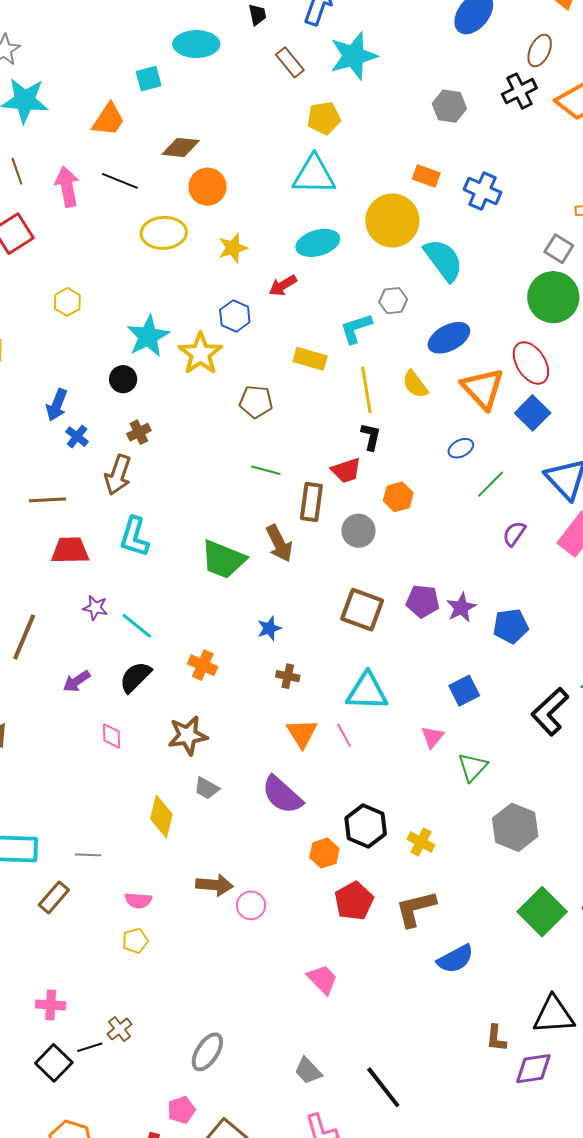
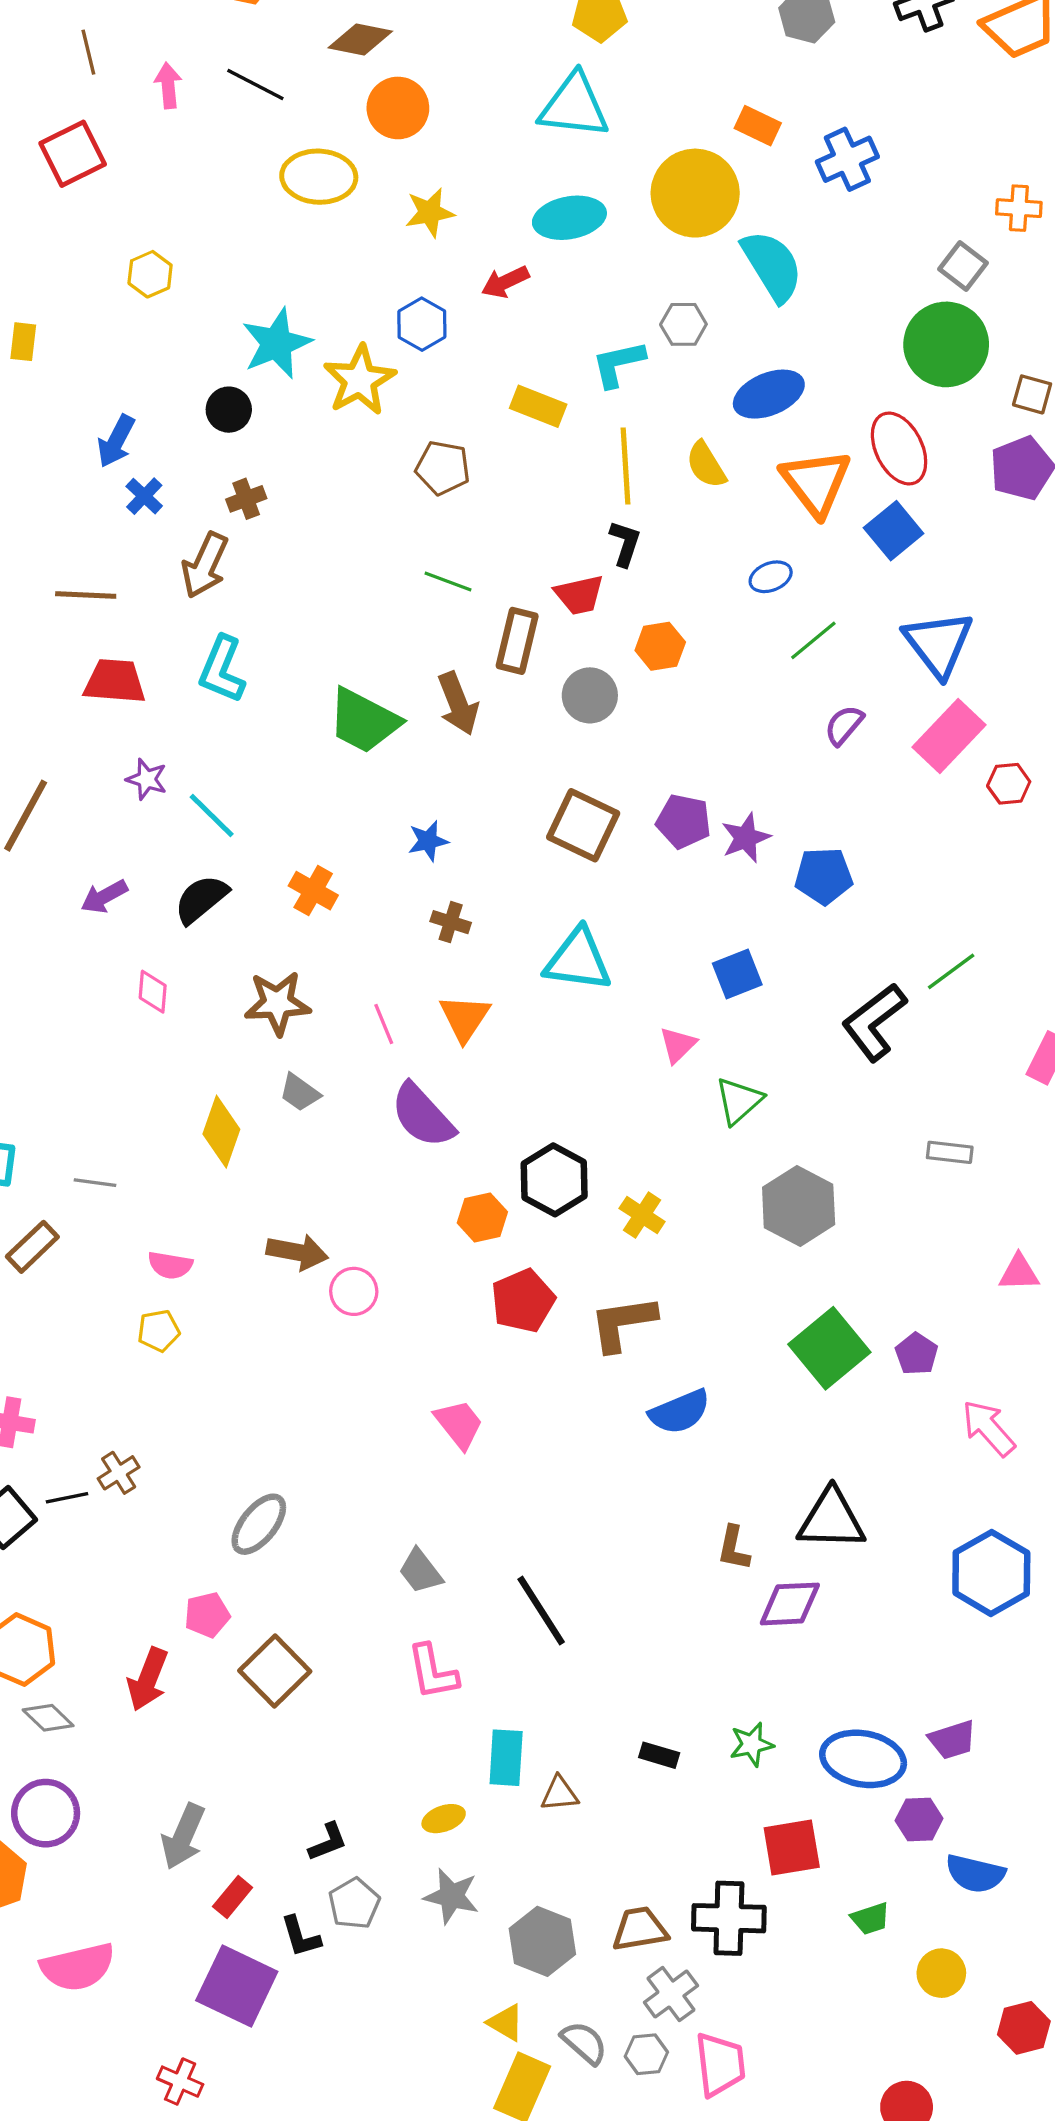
pink arrow: (67, 187) -> (168, 86), size x0.7
blue cross: (483, 191) -> (847, 159), turned 36
pink line: (344, 735) -> (384, 1024), moved

